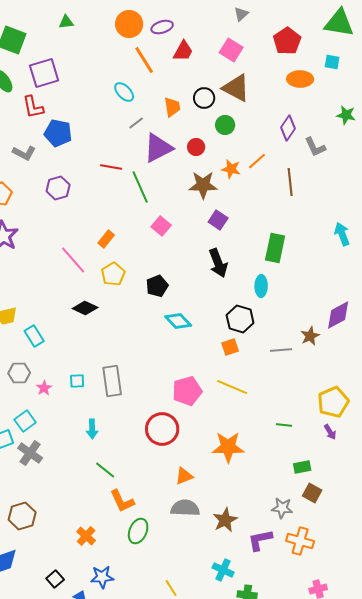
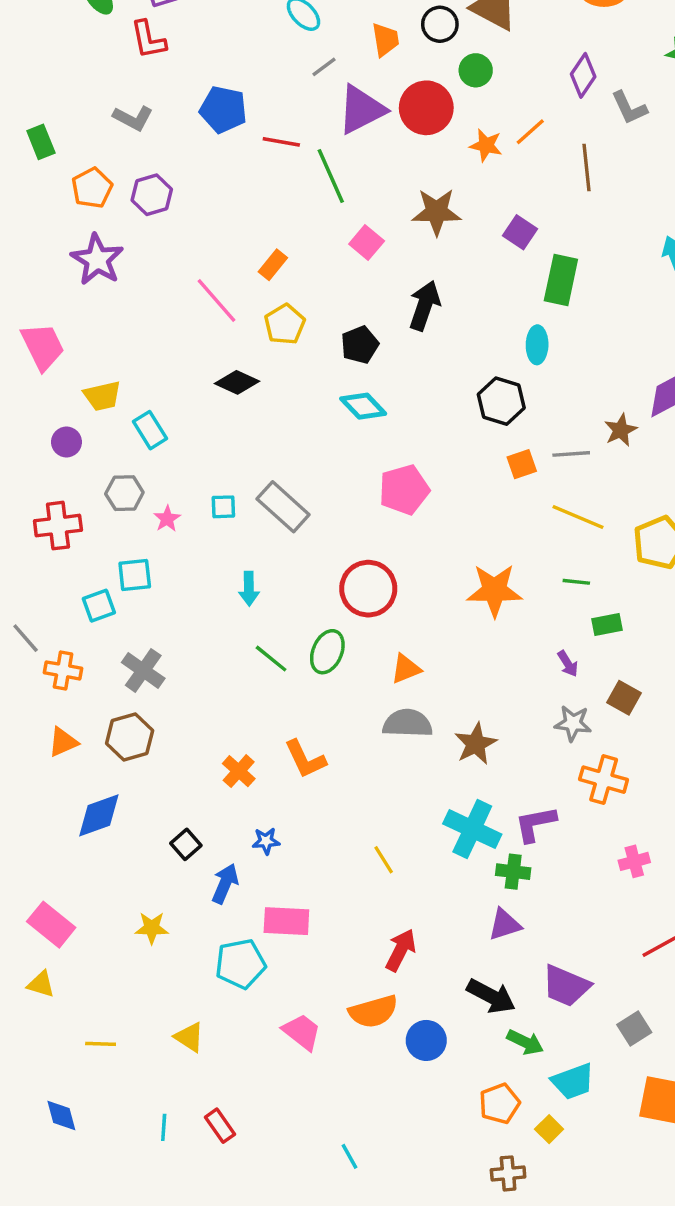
blue pentagon: (58, 133) -> (223, 110), moved
red circle: (196, 147) -> (426, 108), size x1.8
brown star: (203, 185) -> (436, 212), moved
purple hexagon: (58, 188) -> (152, 195), moved
purple square: (218, 220) -> (520, 232), moved
black arrow: (218, 263) -> (425, 306), moved, turned -140
cyan diamond: (178, 321) -> (363, 406), moved
orange square: (230, 347) -> (522, 464), moved
gray rectangle: (112, 381) -> (283, 507), turned -40
yellow line: (232, 387) -> (578, 517), moved
pink pentagon: (187, 391) -> (404, 490), moved
cyan square: (25, 421) -> (135, 575), turned 30
purple arrow: (330, 432) -> (568, 664), moved
orange star: (228, 447) -> (494, 590), moved
gray cross: (30, 453) -> (143, 670), moved
green rectangle: (302, 467) -> (607, 624), moved
orange L-shape: (122, 501) -> (305, 759), moved
green ellipse: (138, 531) -> (327, 652), moved
purple L-shape: (260, 540) -> (535, 824), moved
cyan cross: (223, 570) -> (472, 829), size x1.5
blue star: (102, 577) -> (266, 841), size x0.7

